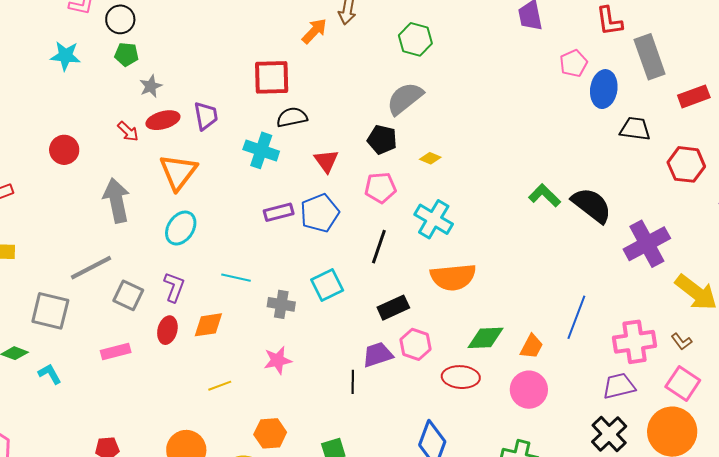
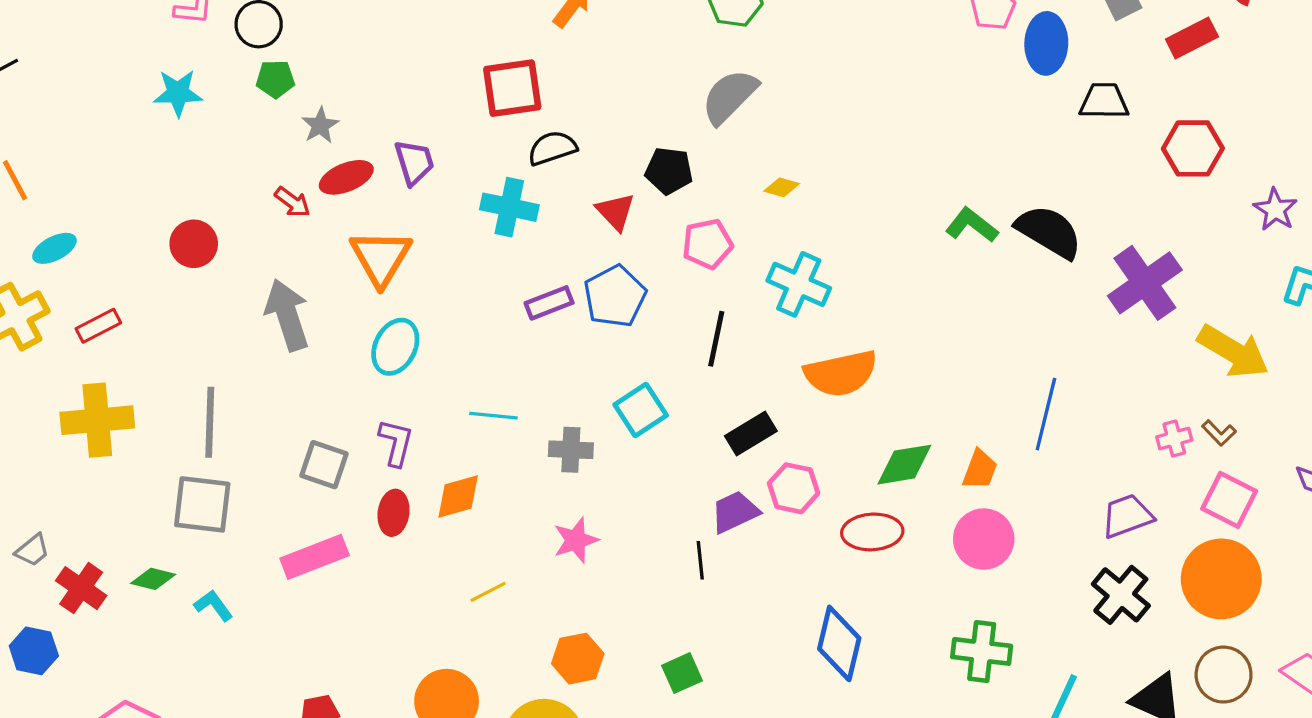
black pentagon: (382, 140) -> (669, 171), moved
gray line: (91, 268) -> (210, 422), moved, turned -54
pink cross: (635, 342) -> (1174, 439), moved, size x0.5
pink rectangle: (116, 351) -> (315, 557), size x1.4

